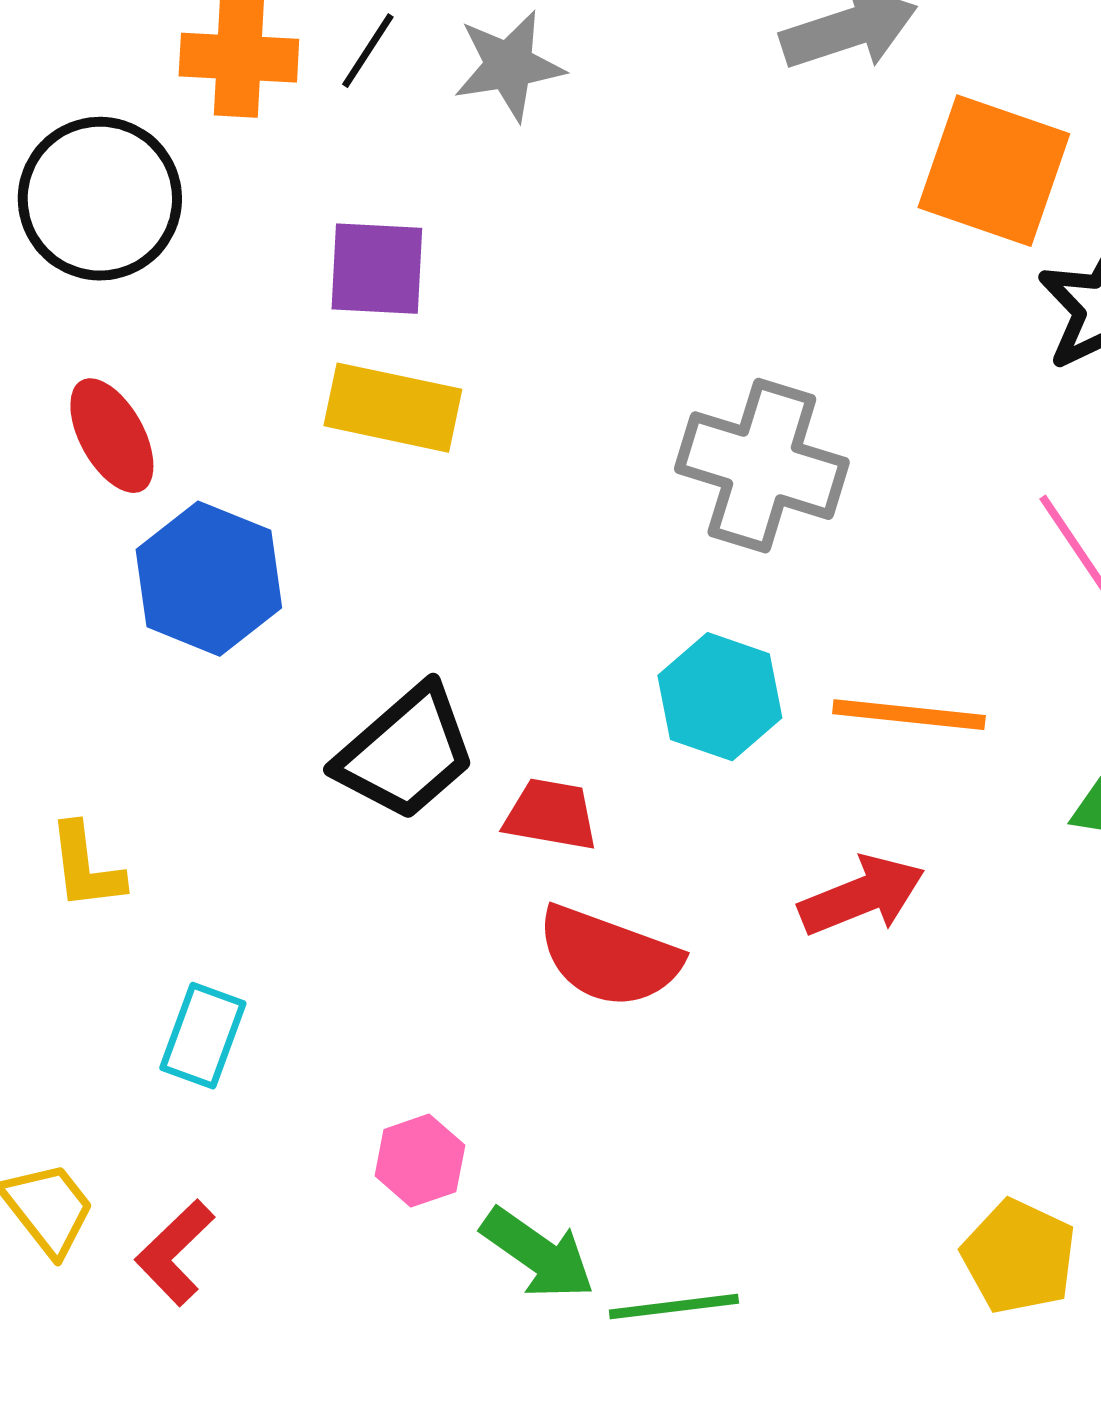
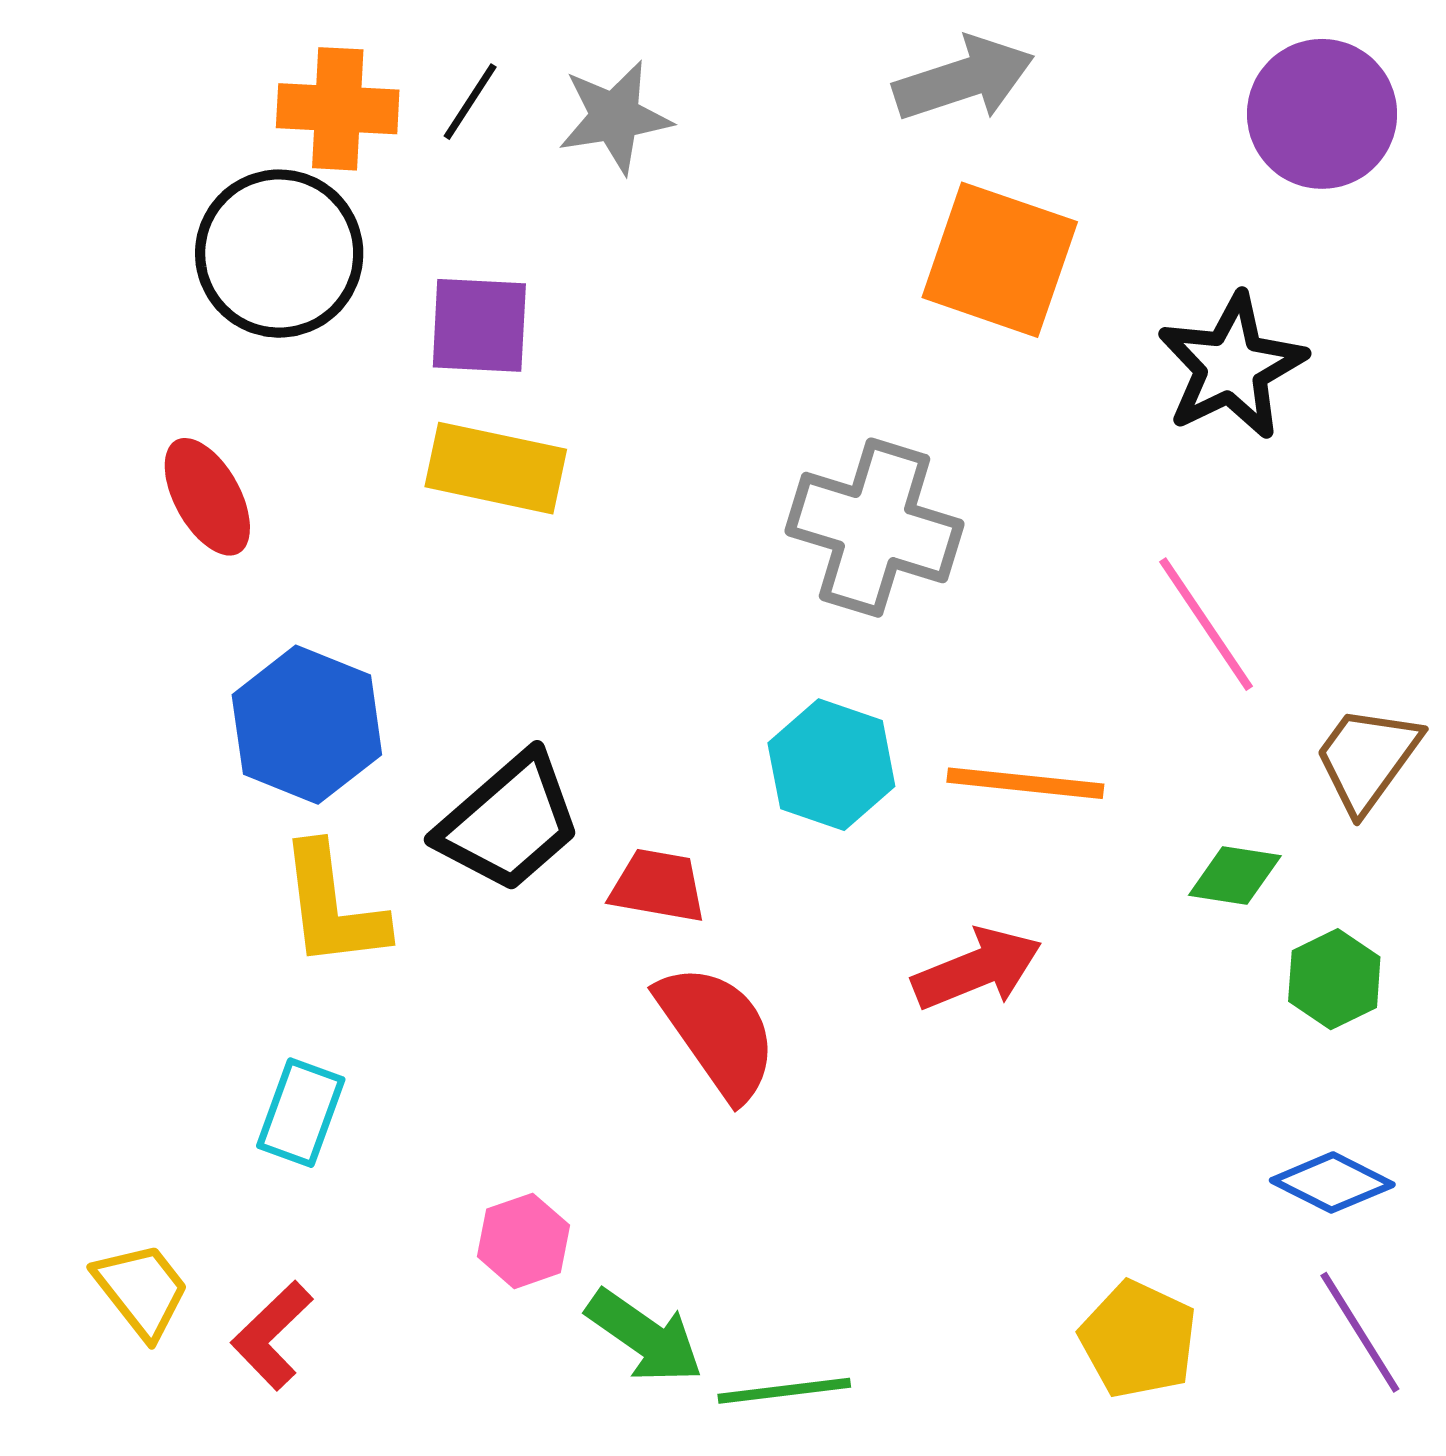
orange square: (994, 171) -> (1000, 260), moved
black circle: (100, 199) -> (279, 254), moved
blue hexagon: (209, 579) -> (307, 725), moved
yellow L-shape: (86, 867) -> (333, 906), moved, size x1.4
red semicircle: (609, 957) -> (717, 1032), turned -145

